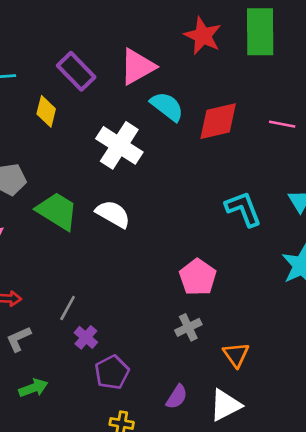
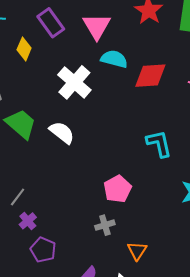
pink triangle: (138, 67) -> (97, 26), turned -40
cyan semicircle: (167, 106) -> (114, 59), turned -32
purple pentagon: (112, 372) -> (43, 250), turned -30

